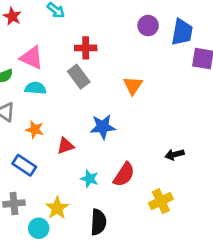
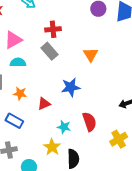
pink triangle: (32, 58) -> (13, 40), turned -48
red semicircle: (124, 175) -> (89, 122), turned -48
yellow star: (57, 208) -> (52, 147), moved

